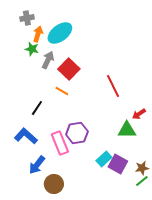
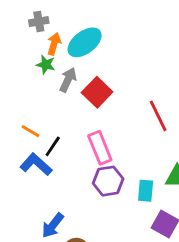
orange line: (62, 91) -> (31, 131), moved
blue L-shape: (26, 136) -> (36, 164), moved
pink rectangle: (60, 143) -> (100, 148), moved
cyan rectangle: (104, 159) -> (146, 191), moved, turned -42

